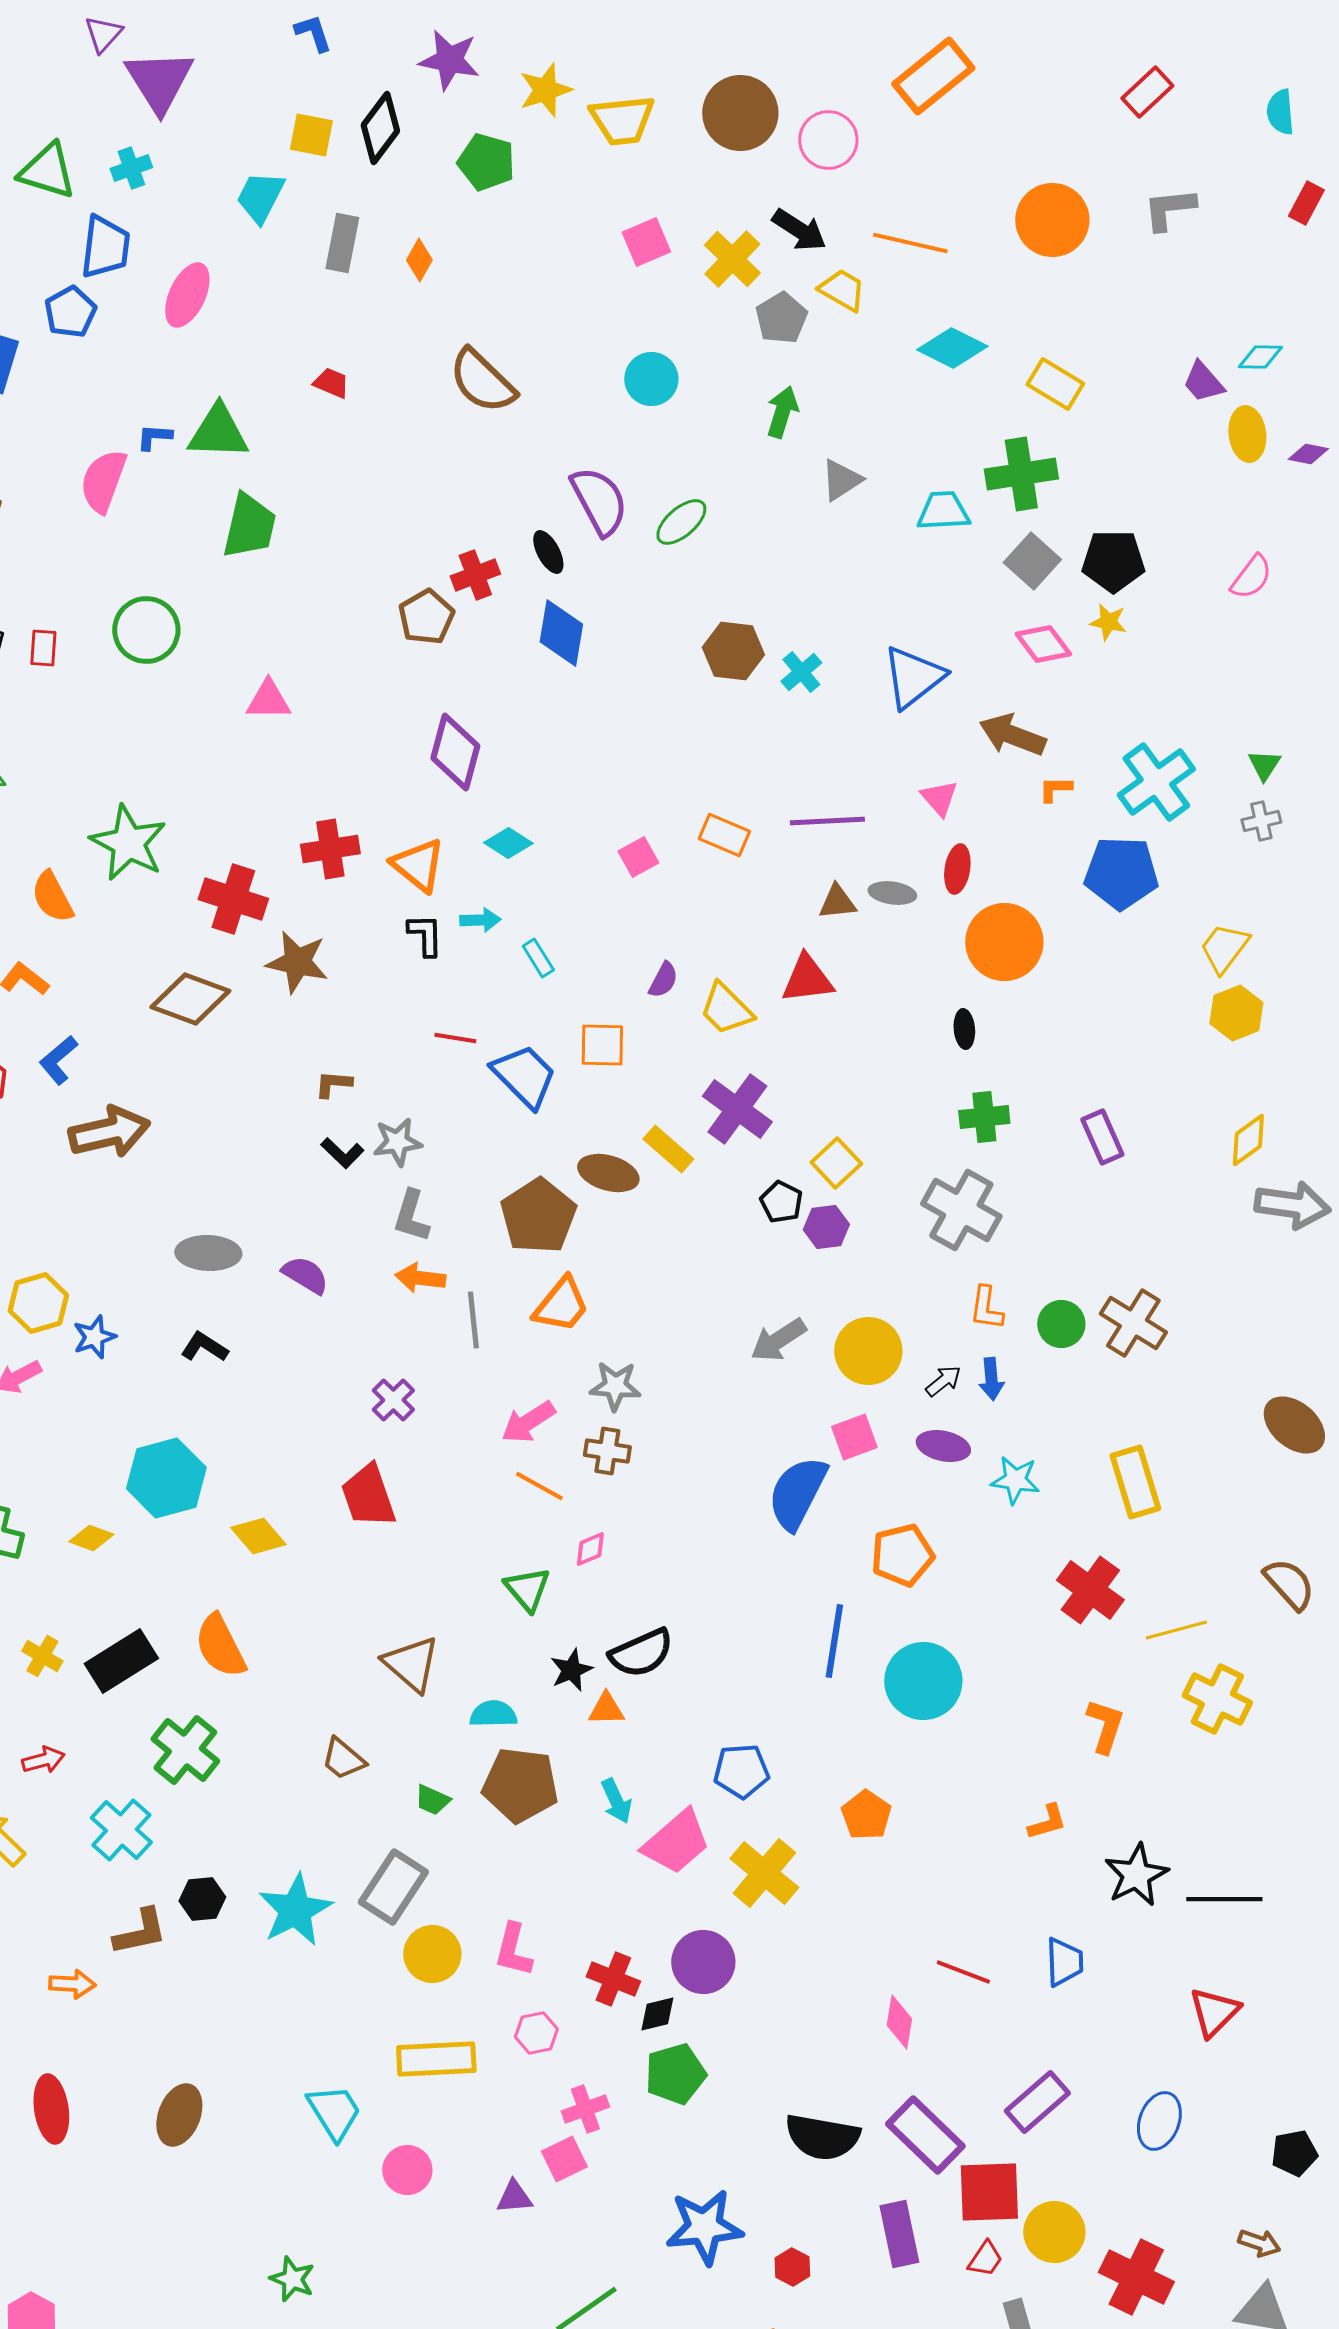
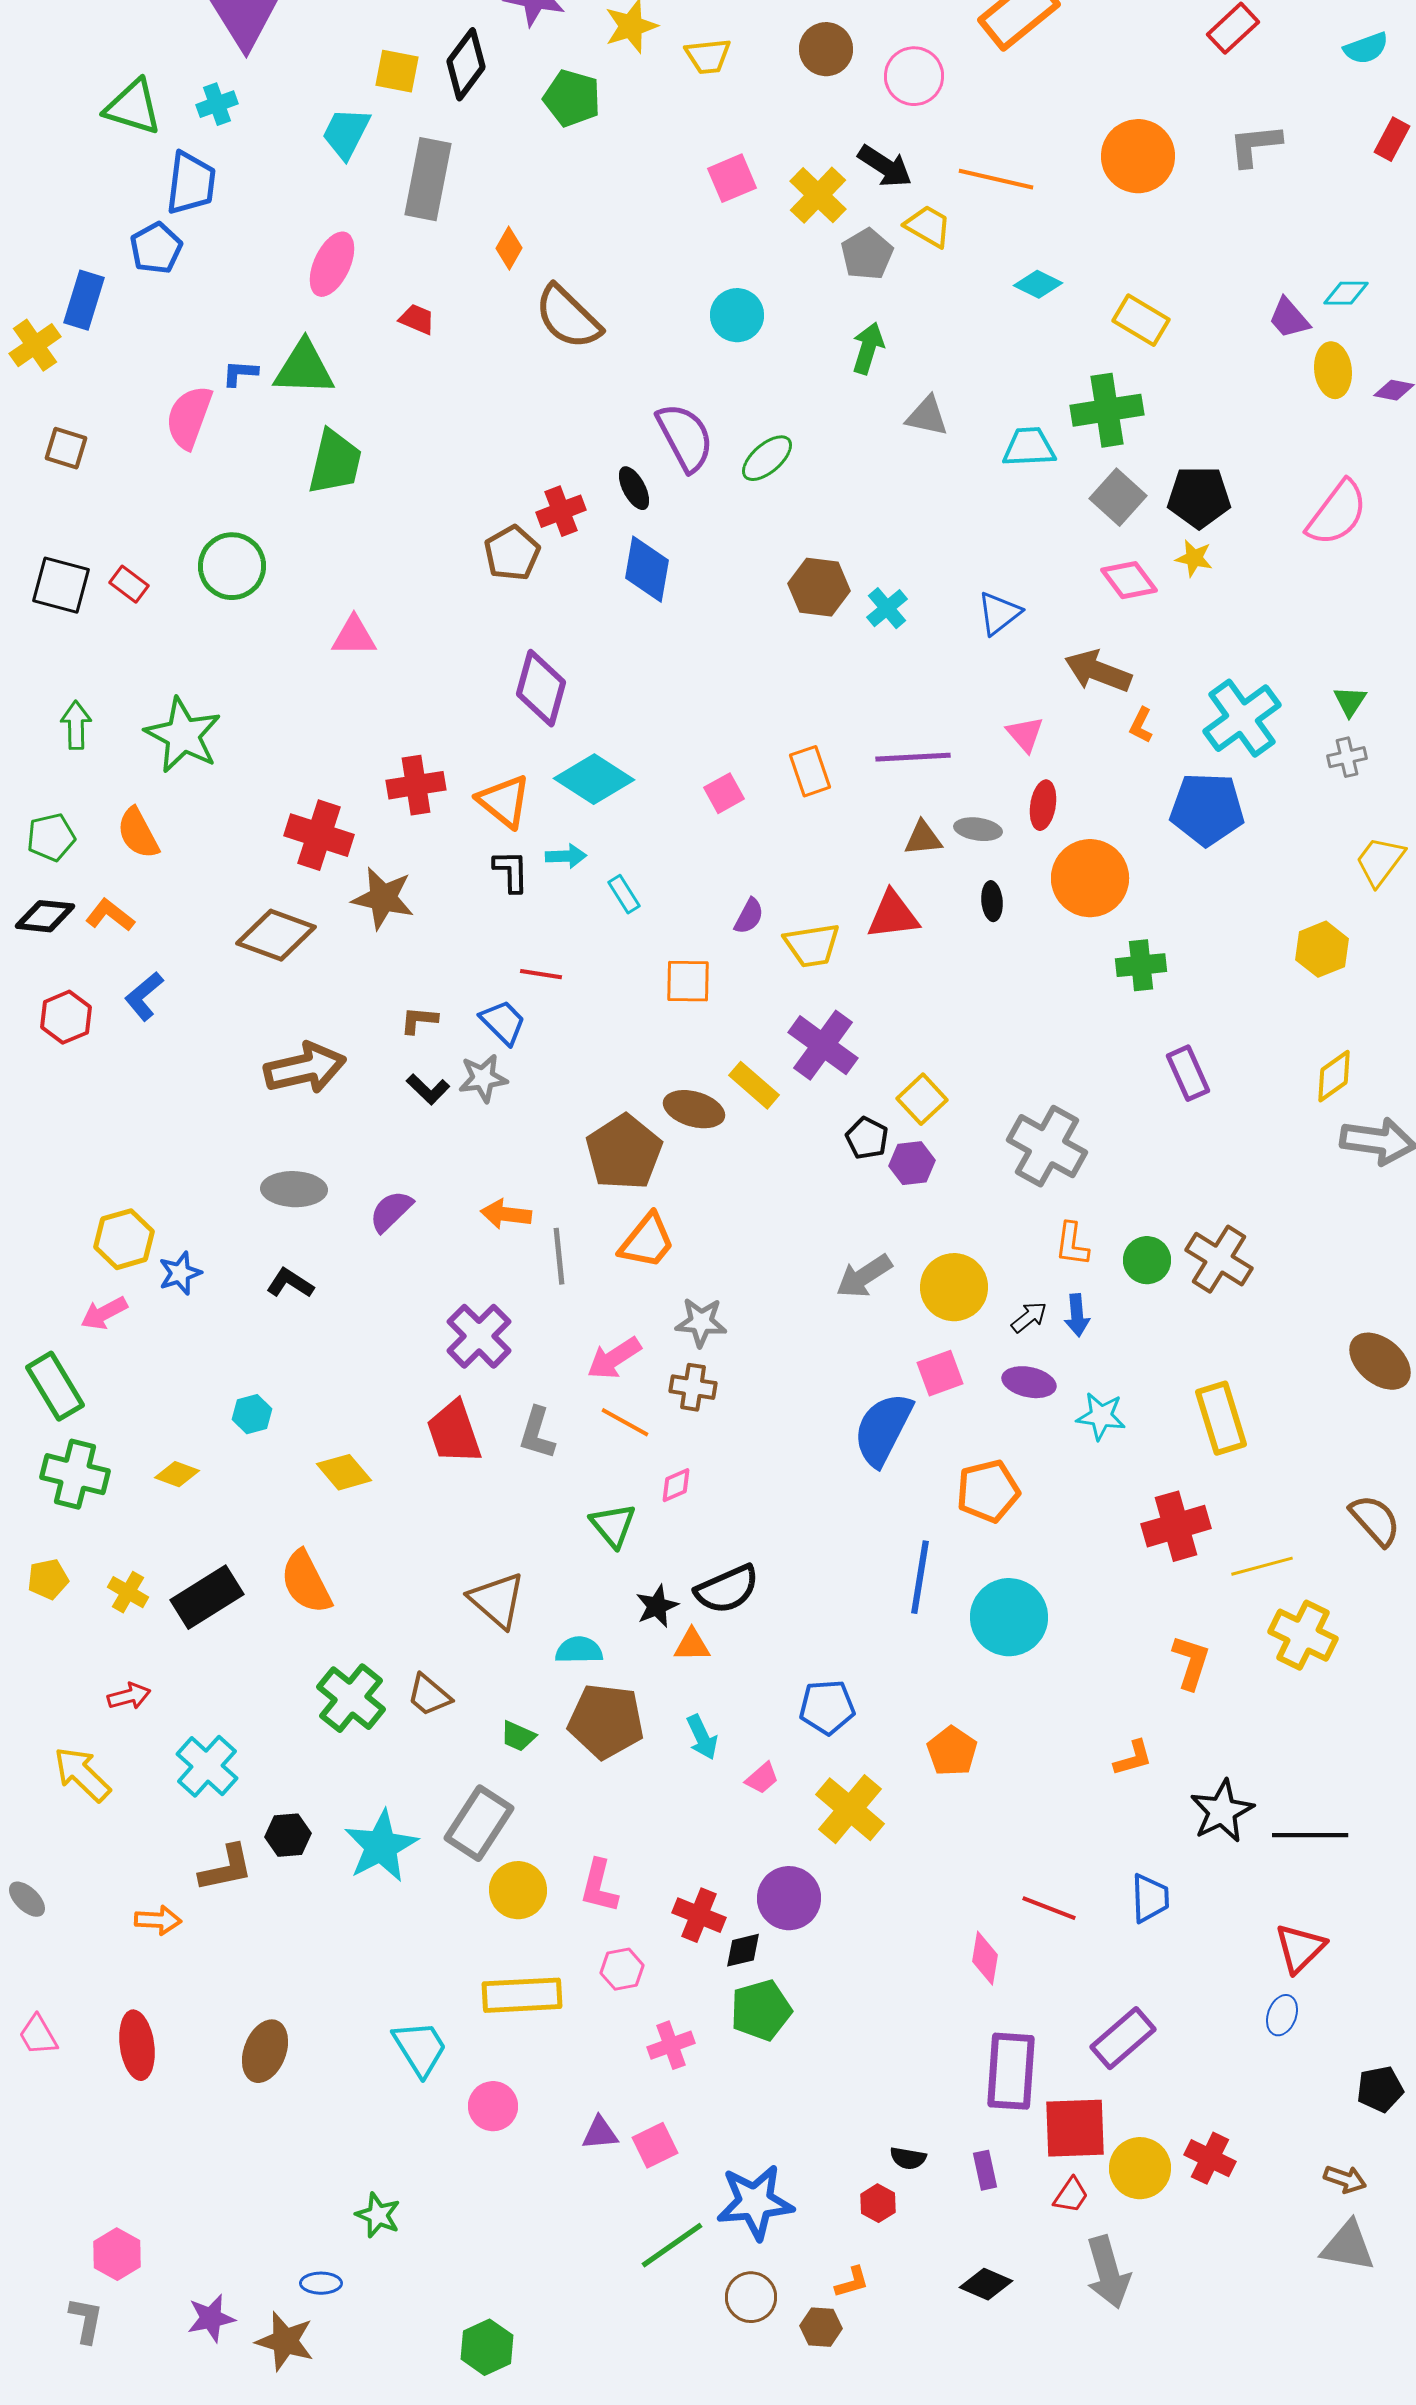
cyan semicircle: (1280, 112) -> (1366, 48), turned -105
brown circle: (740, 113) -> (826, 49), size x0.7
yellow trapezoid: (622, 120) -> (708, 56), size x0.7
gray rectangle: (342, 243) -> (428, 179), size x1.4
orange diamond: (419, 260) -> (509, 248), moved
pink ellipse: (187, 295) -> (332, 264), moved
cyan diamond: (952, 348) -> (1038, 284), size x0.7
gray triangle: (841, 480) -> (927, 416), turned 45
pink semicircle: (1251, 577) -> (1337, 513), size x1.5
red rectangle: (43, 648) -> (129, 584), turned -57
blue triangle: (913, 677) -> (999, 613), size x0.7
orange L-shape: (1055, 789) -> (1141, 725), turned -63
orange rectangle: (724, 835) -> (810, 771), turned 48
green star: (128, 843) -> (183, 735), moved
cyan diamond: (508, 843) -> (594, 779), size x1.6
yellow trapezoid: (1224, 948) -> (1380, 861), moved
yellow trapezoid: (726, 1009) -> (812, 945), turned -54
black ellipse: (964, 1029) -> (992, 901), moved
blue trapezoid: (524, 1076) -> (503, 1022), moved, size x0.7
green cross: (984, 1117) -> (1141, 965), moved
brown arrow: (109, 1132) -> (305, 1068), moved
gray L-shape: (411, 1216) -> (537, 1433), moved
purple semicircle: (305, 1275) -> (391, 1211), turned -75
purple cross: (393, 1400) -> (479, 1336), size x1.5
cyan hexagon: (166, 1478) -> (252, 1414), size x0.5
red cross: (1090, 1590) -> (1176, 1526), turned 38
green cross: (185, 1750) -> (351, 1698), moved
pink trapezoid: (676, 1842) -> (762, 1778), size x0.5
blue ellipse: (1159, 2121) -> (1282, 2015), moved, size x0.7
purple rectangle: (925, 2135) -> (1011, 2071), turned 50
black semicircle: (822, 2137) -> (908, 2158), moved, size x0.5
pink square: (564, 2159) -> (655, 2145), moved
blue star: (704, 2227) -> (755, 2202), moved
purple rectangle: (899, 2234) -> (985, 2170), size x0.6
red cross: (1136, 2277) -> (1210, 2158), moved, size x0.7

